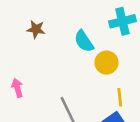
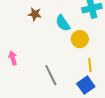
brown star: (36, 29) -> (35, 14), moved

